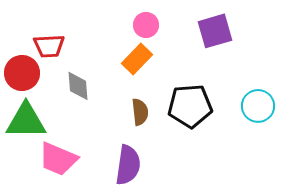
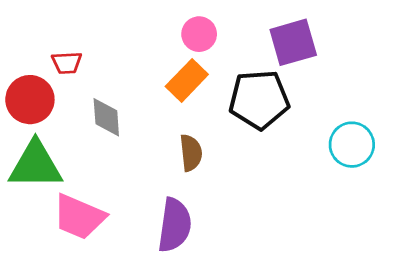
red trapezoid: (49, 46) -> (67, 63), size x0.7
black pentagon: (190, 106) -> (259, 100), moved

